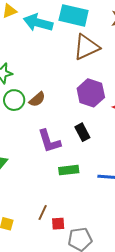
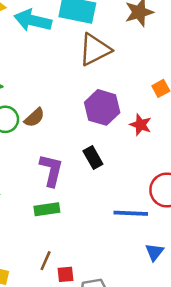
purple L-shape: (49, 141) -> (51, 170), turned -148
green rectangle: (69, 170) -> (47, 209), moved

